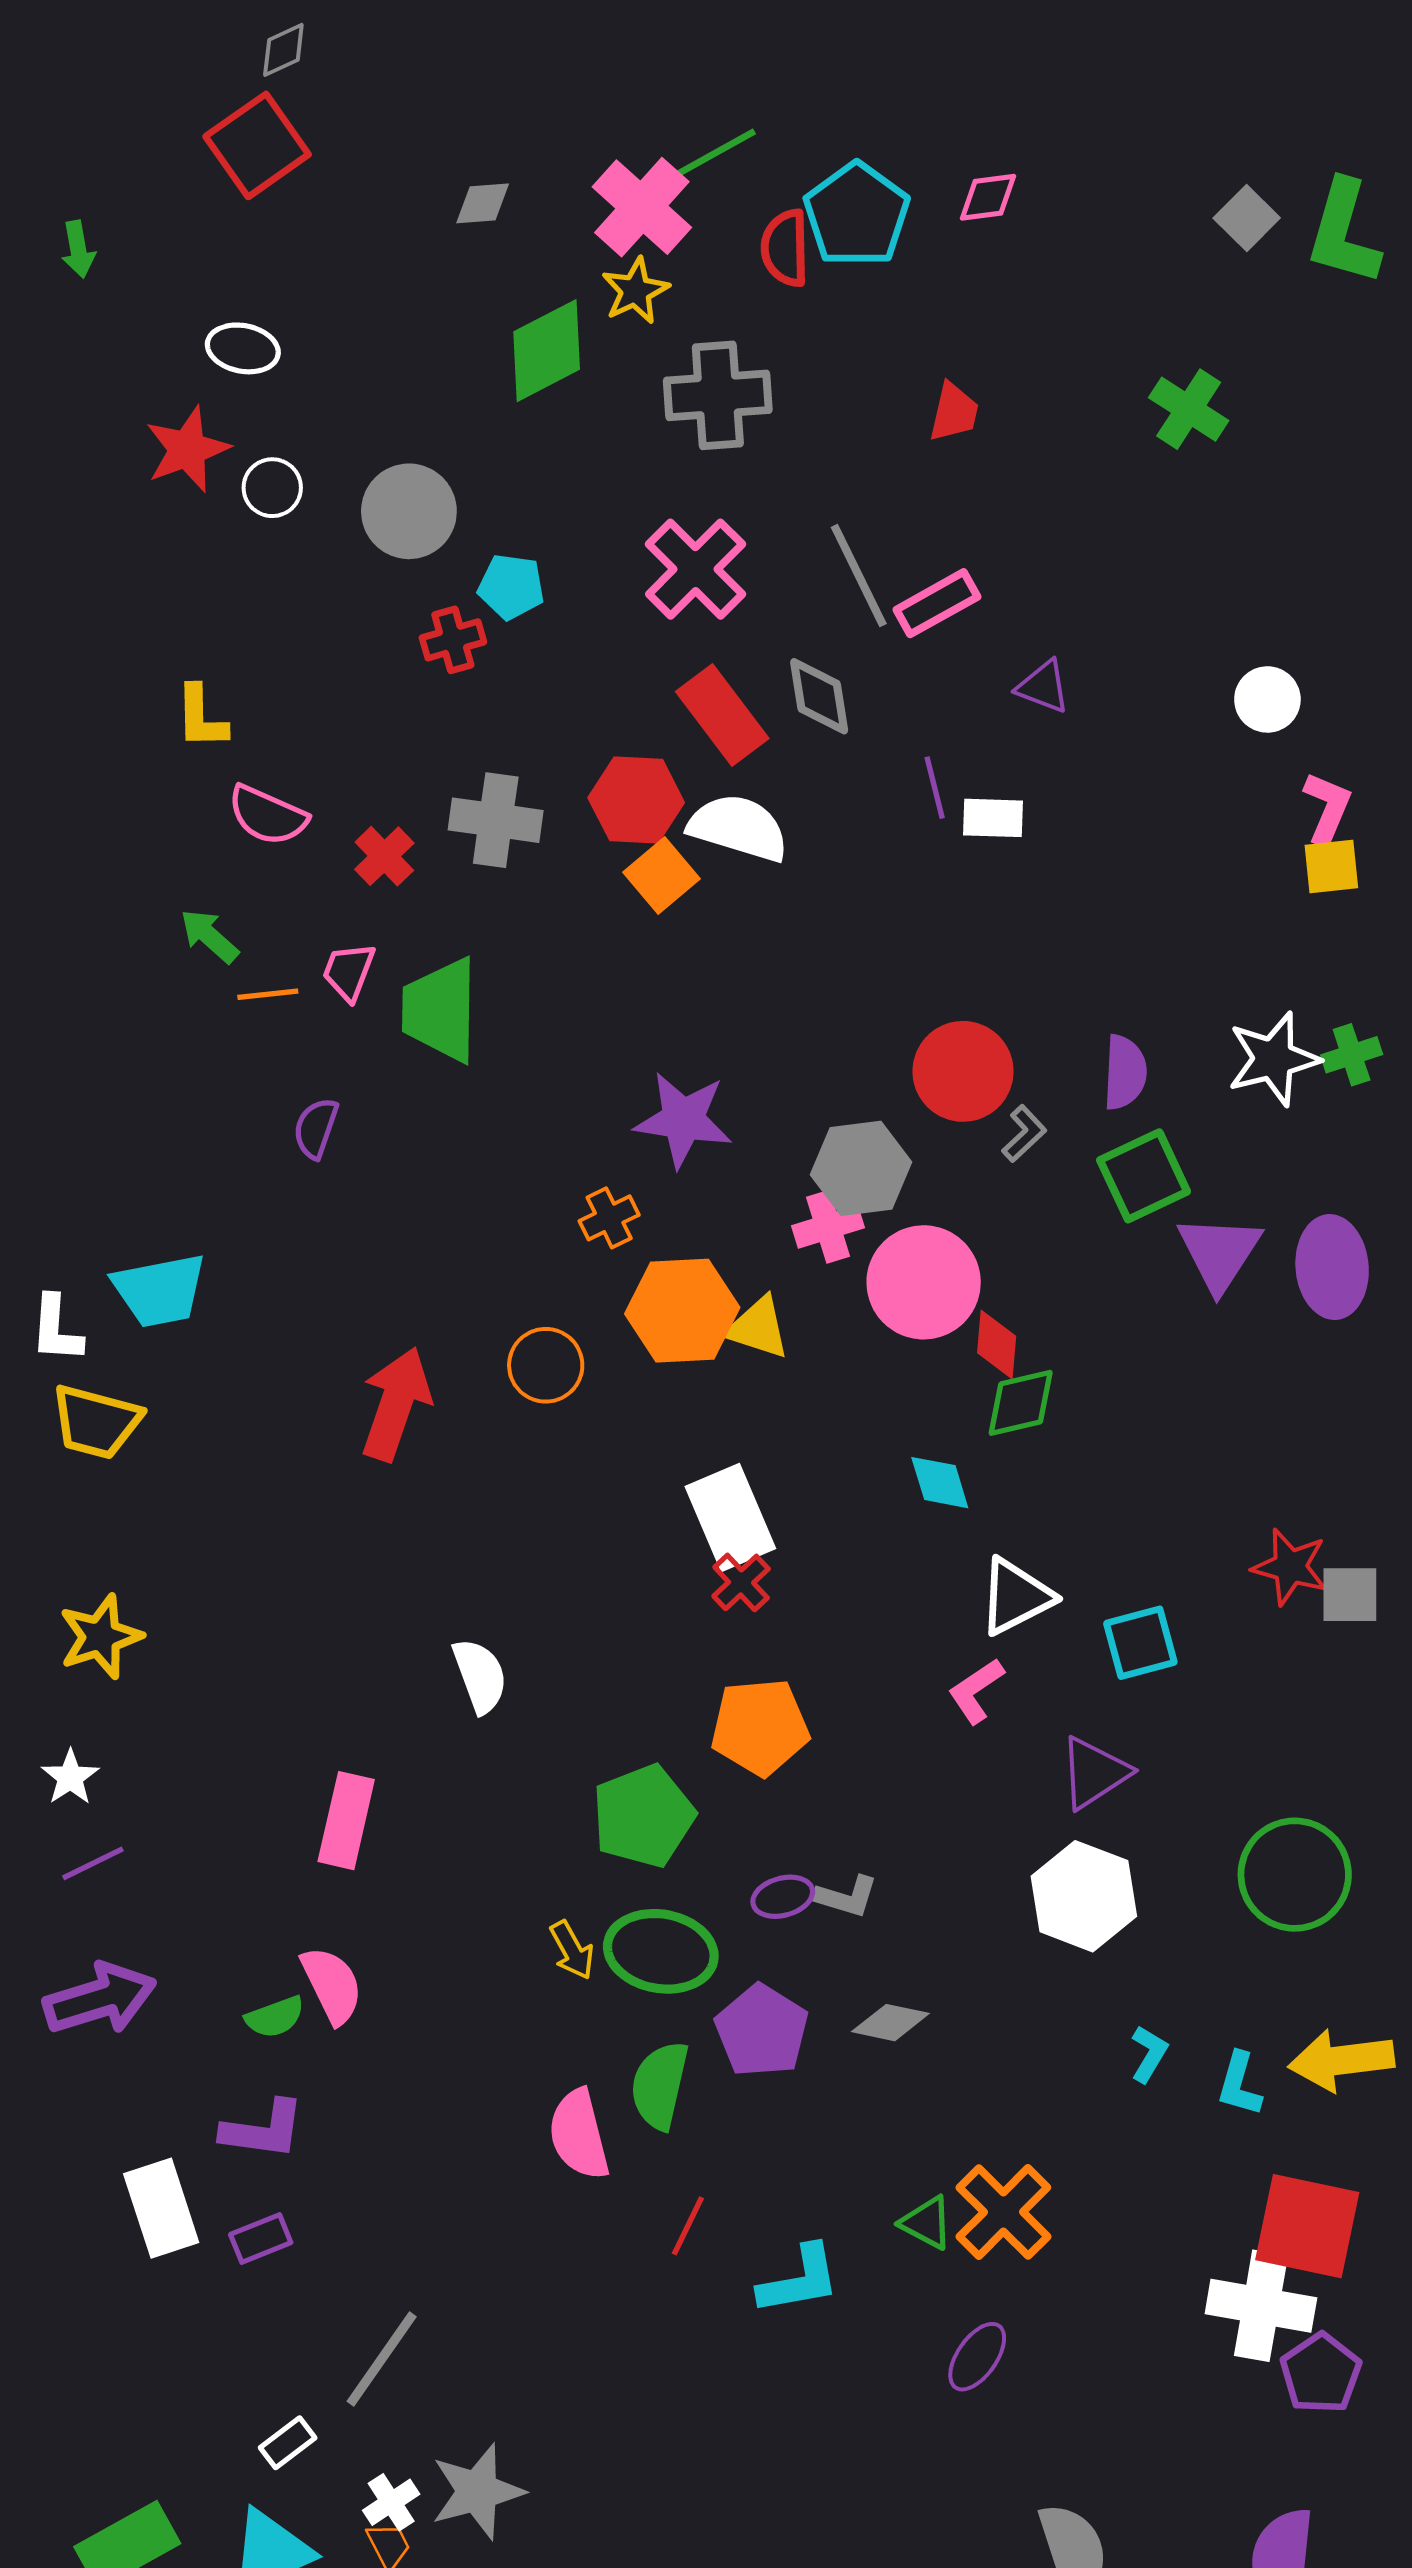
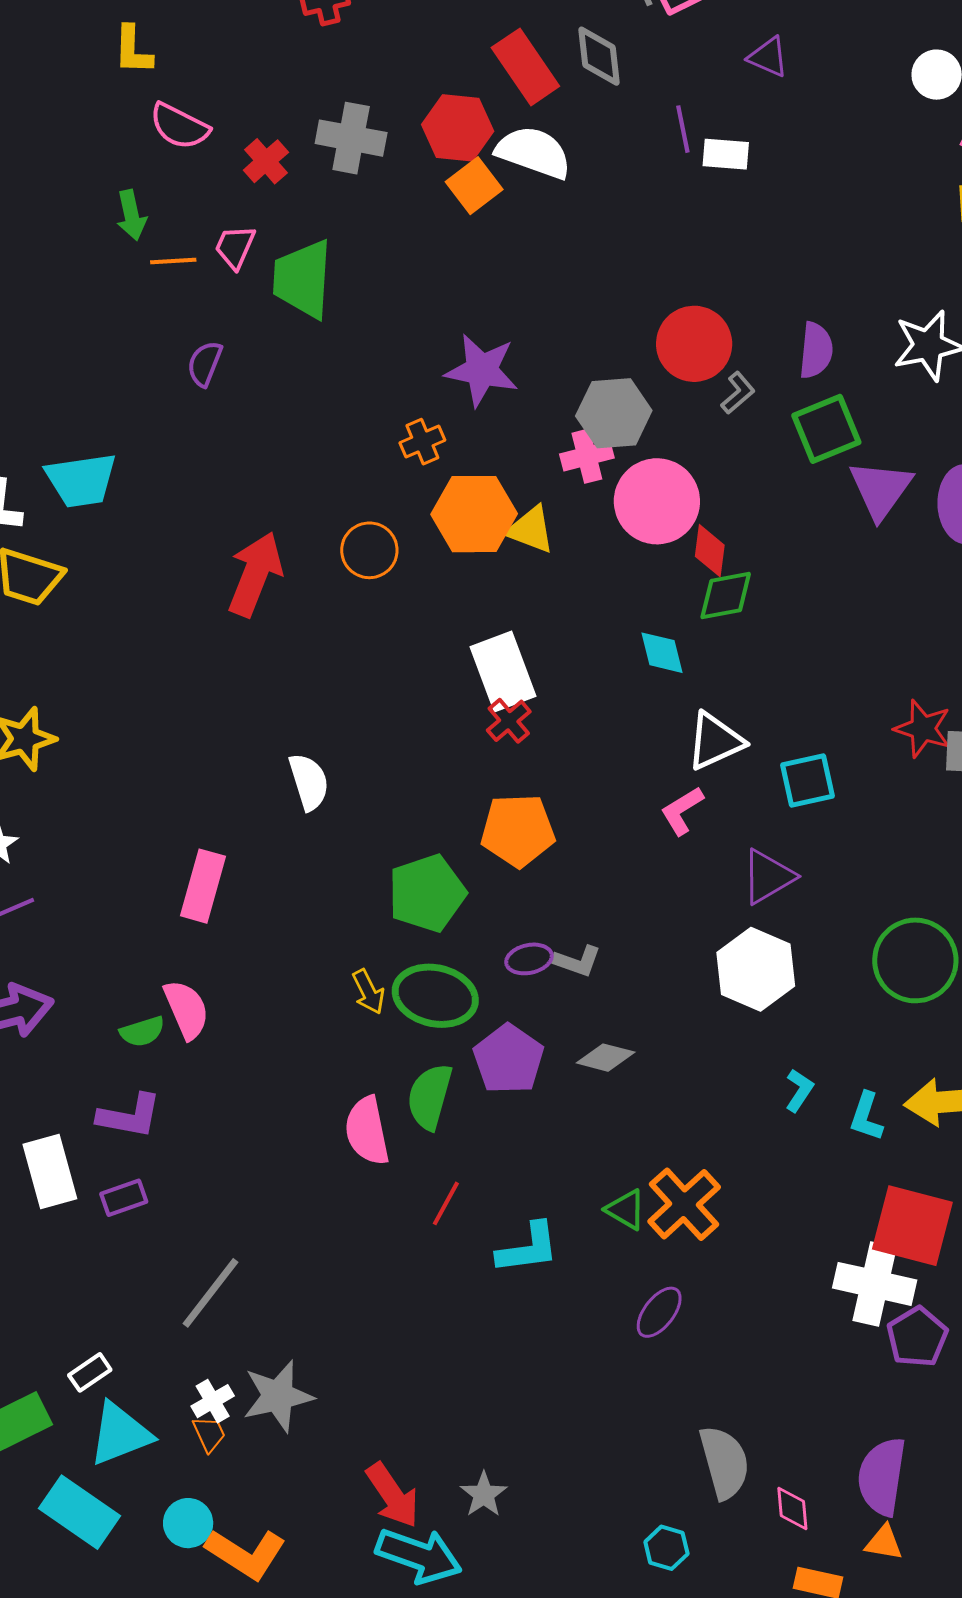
green arrow: (209, 936) -> (131, 215), turned -147
white rectangle: (288, 2443) -> (90, 1372), moved

